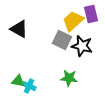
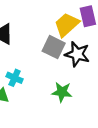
cyan cross: (29, 86) -> (15, 78), moved

